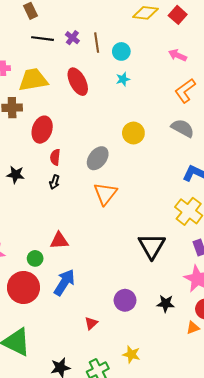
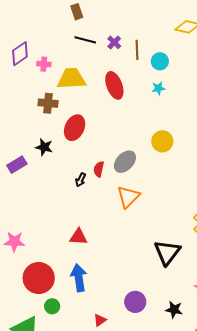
red semicircle: (55, 157) -> (99, 169), moved
black star: (16, 175) -> (44, 147), moved
green circle: (35, 258) -> (52, 306), moved
blue arrow: (64, 282) -> (79, 278), turned -48

